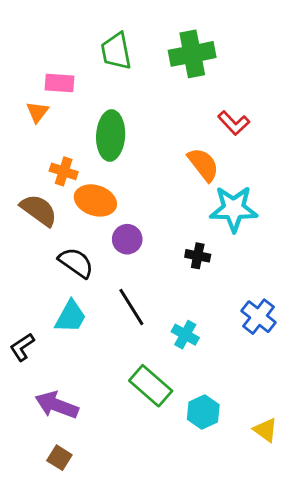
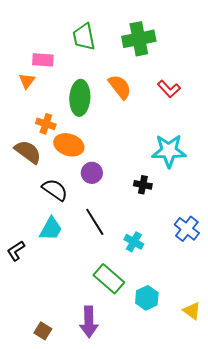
orange semicircle: (203, 165) -> (120, 87), moved
purple arrow: (57, 405) -> (89, 322), moved, turned -112

